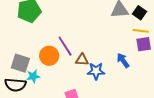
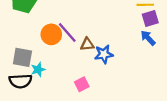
orange circle: (49, 56) -> (51, 34), moved
blue arrow: (123, 60) -> (148, 38), moved

